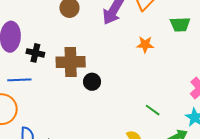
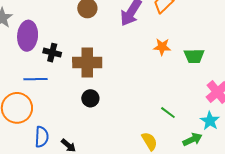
green trapezoid: (180, 24) -> (194, 56), moved
black circle: (92, 82) -> (90, 98), moved

